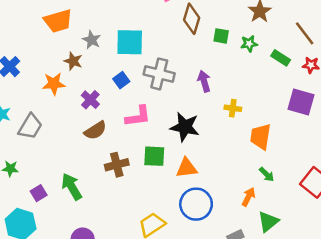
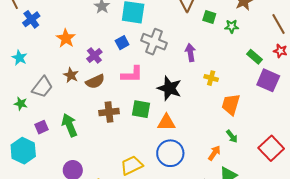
green rectangle: (281, 58) -> (254, 57), moved
brown star: (73, 61) -> (71, 75), moved
orange star: (54, 84) -> (66, 38), turned 30
gray trapezoid: (30, 126) -> (42, 87), moved

